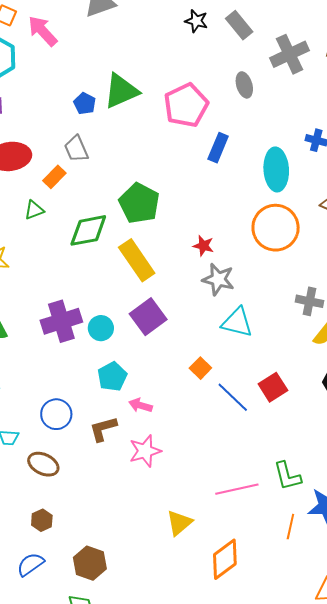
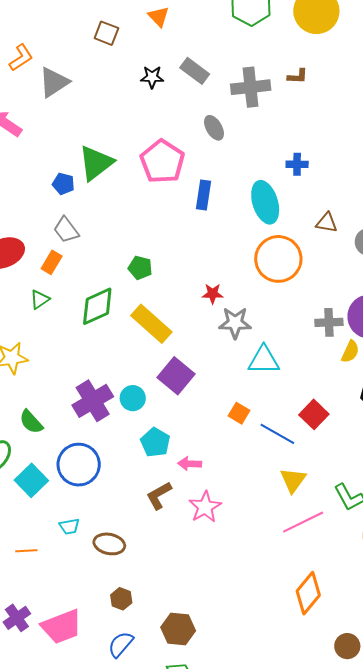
gray cross: (290, 54) -> (251, 87), turned 33
green pentagon: (139, 203) -> (140, 268), size x0.6
blue circle: (56, 414) -> (79, 465), moved, size x1.4
yellow triangle: (179, 523) -> (293, 480), moved

